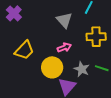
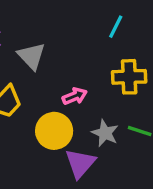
gray triangle: (64, 20) -> (31, 56), moved

